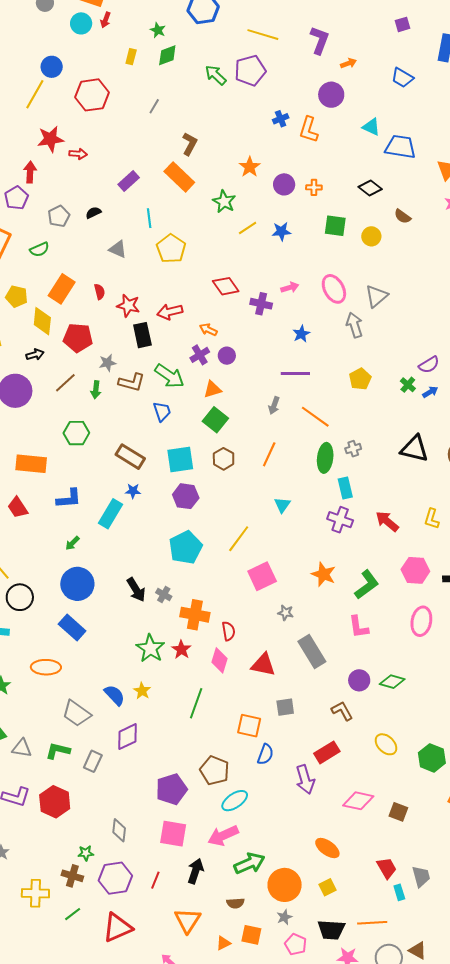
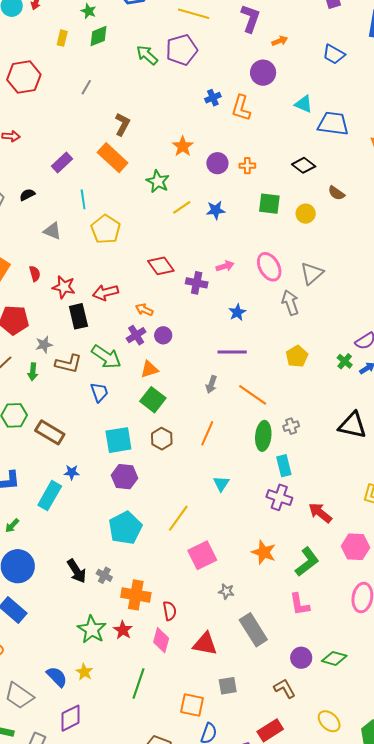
brown rectangle: (130, 457) -> (50, 432), moved
red arrow: (387, 521) -> (320, 513), moved

